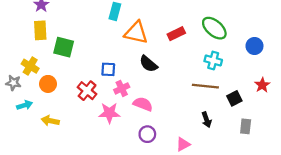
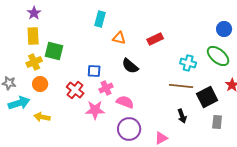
green ellipse: (214, 28) -> (218, 56), moved
orange triangle: (136, 33) -> (119, 38), size x0.6
blue circle: (254, 46) -> (224, 29), moved
yellow cross: (30, 66) -> (34, 62), moved, turned 35
black square: (234, 98) -> (207, 97), size x1.5
cyan arrow: (25, 105) -> (19, 103), size x1.5
purple circle: (147, 134) -> (129, 129), size x1.5

